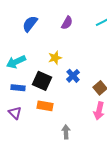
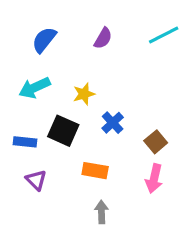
cyan arrow: (16, 62) -> (35, 88), moved
orange rectangle: (45, 106) -> (95, 171), moved
purple triangle: (15, 113) -> (36, 180), moved

